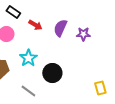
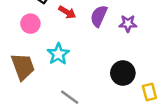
black circle: (52, 73) -> (123, 73), moved
gray line: (28, 91) -> (70, 97), moved

